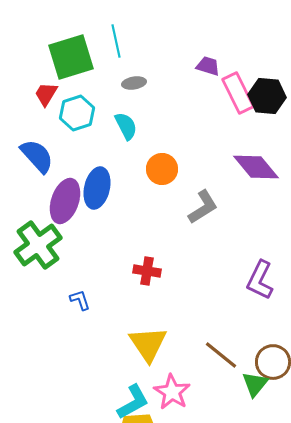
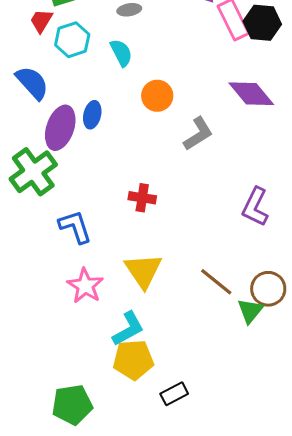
blue ellipse: (97, 188) -> (92, 115), size x0.7
blue L-shape: (80, 300) -> (75, 227), size x1.6
pink star: (172, 392) -> (85, 286), moved

